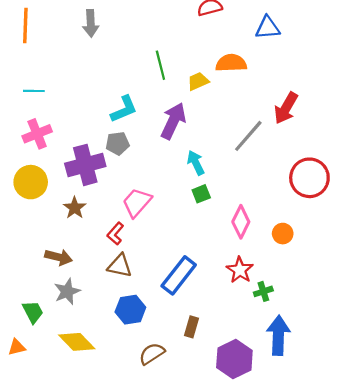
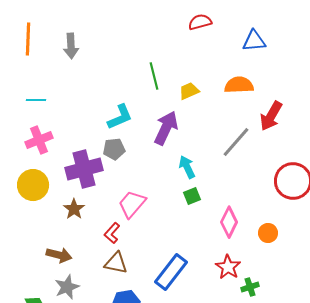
gray arrow: (91, 23) -> (71, 46), moved
orange semicircle: (231, 63) -> (239, 85), moved

